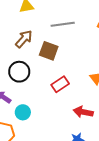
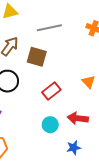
cyan circle: (23, 112) -> (50, 125), moved

